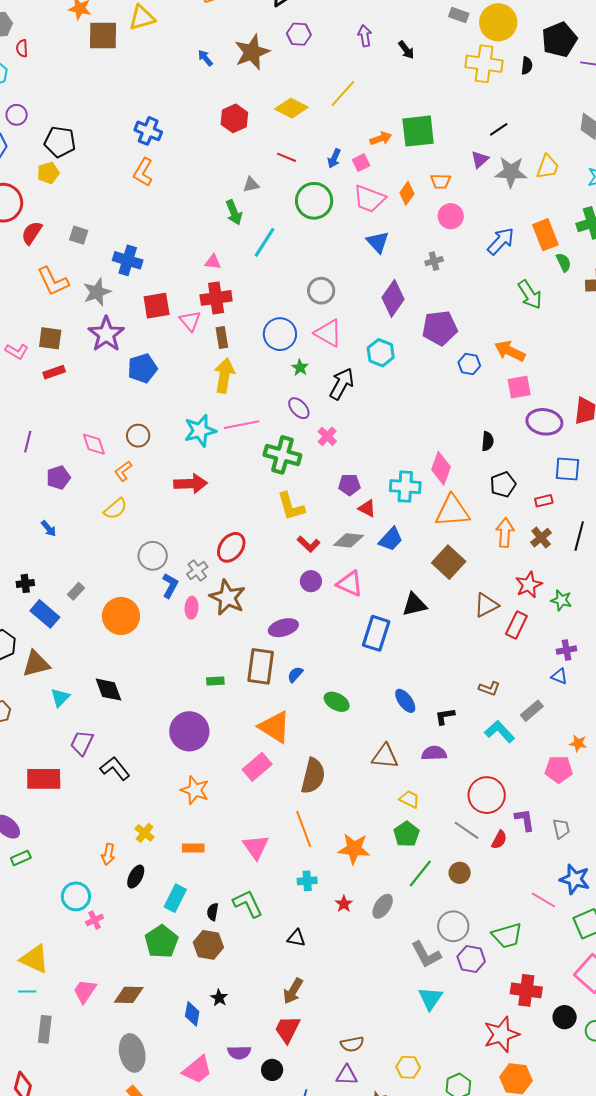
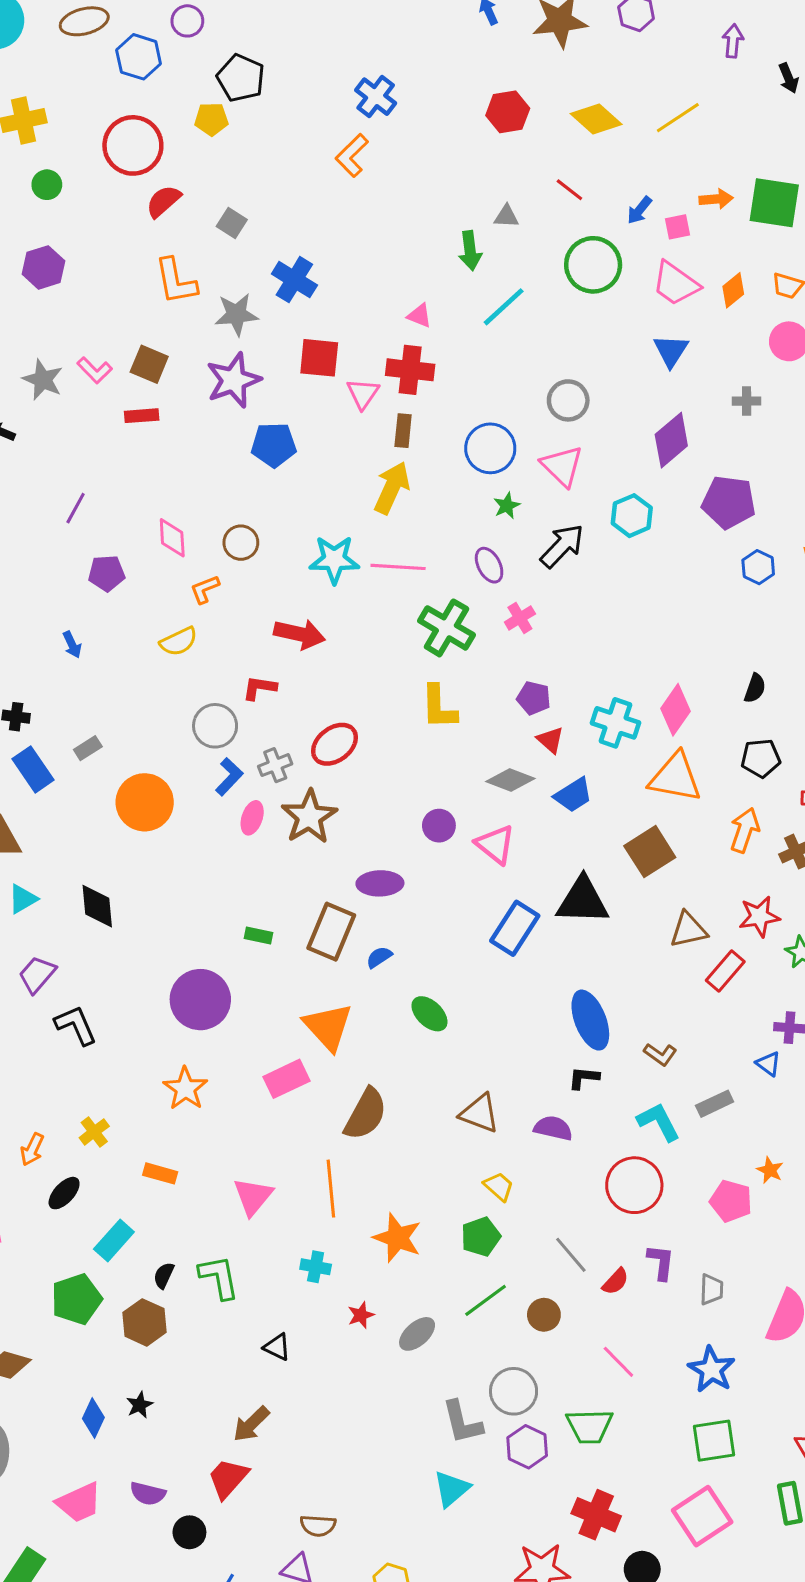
red L-shape: (309, 544) -> (259, 688), moved, turned 130
black triangle: (414, 605) -> (583, 901), size x1.4
blue ellipse: (405, 701) -> (590, 1020), moved, size x1.5
red circle: (487, 795) -> (634, 1185), moved
pink line: (543, 900) -> (618, 1362), moved

